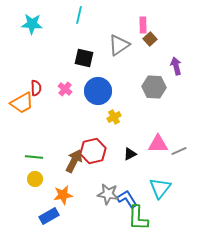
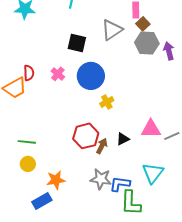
gray hexagon: (154, 87) -> (147, 43), moved
brown arrow: (74, 161) -> (102, 146), moved, size x0.7
blue L-shape: (127, 199) -> (120, 184), turned -50

